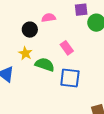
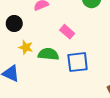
black circle: (30, 30) -> (14, 23), moved

